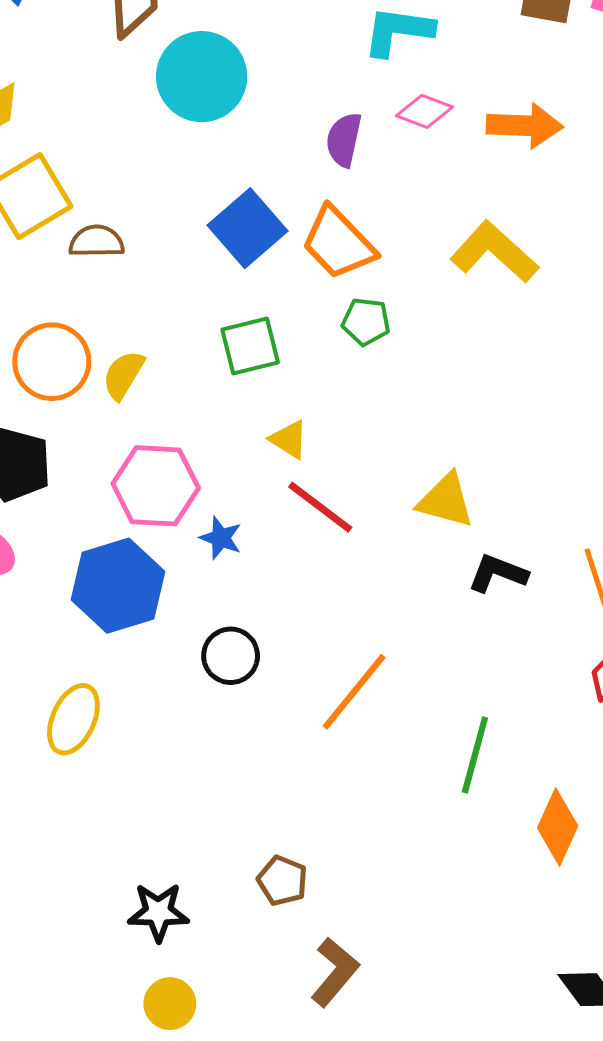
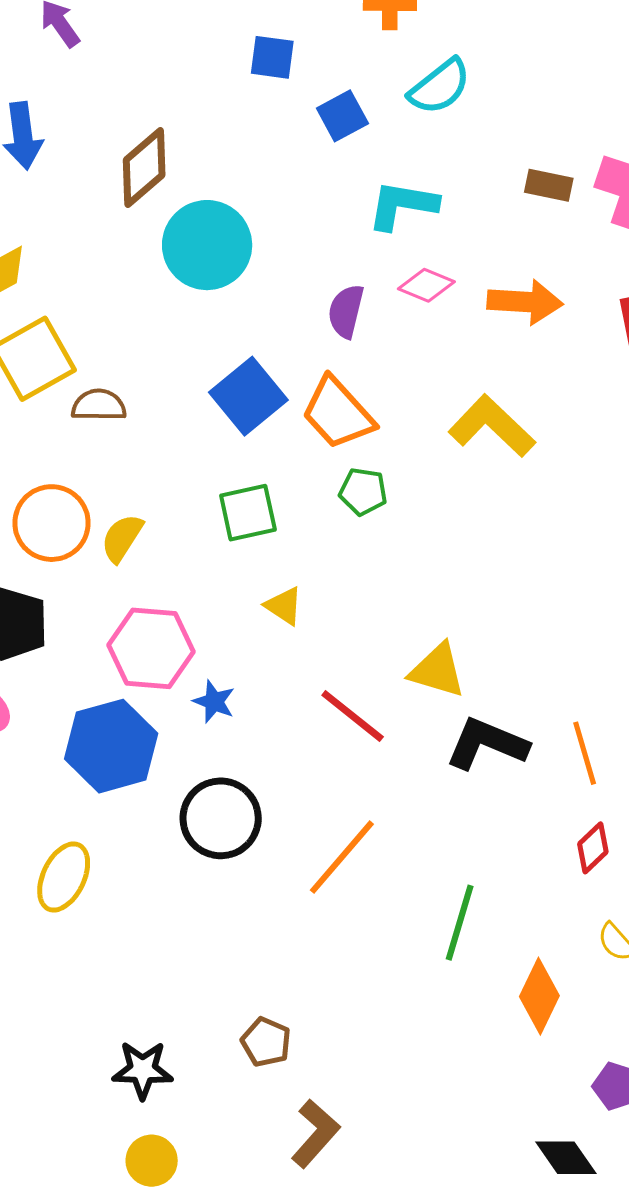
red line: (320, 507) -> (353, 716), moved
black L-shape: (498, 573) -> (487, 744), size x1.4
black circle: (231, 656) -> (221, 818), size x1.4

